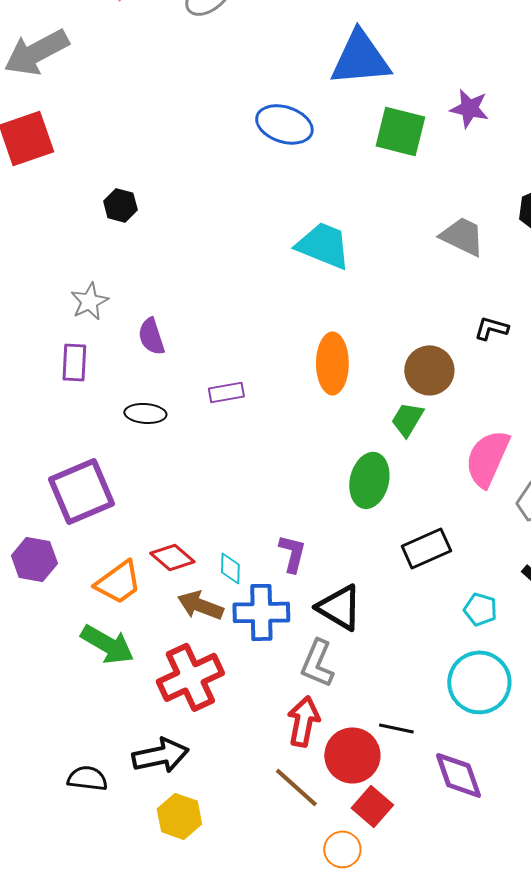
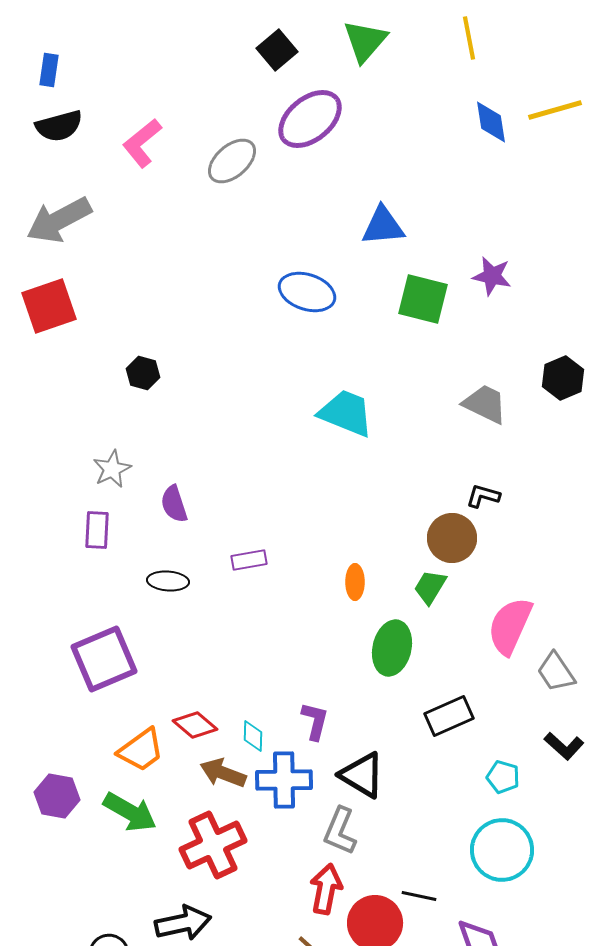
blue triangle: (360, 58) -> (383, 226), size x0.7
black L-shape: (491, 328) -> (483, 496), moved
orange ellipse: (332, 363) -> (355, 582), moved, size x0.6
purple hexagon: (34, 559) -> (57, 796), moved

